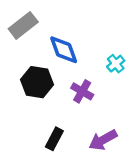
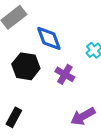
black rectangle: (54, 139) -> (14, 117), moved

